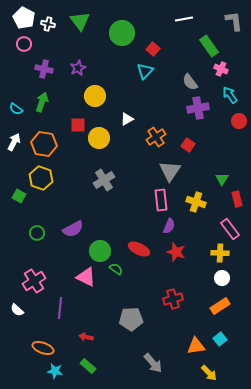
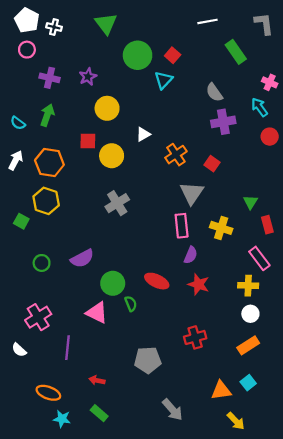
green triangle: (80, 21) -> (106, 24), moved
green circle: (122, 33) -> (138, 55), moved
pink cross: (221, 69) -> (270, 82), moved
green semicircle: (116, 269) -> (131, 304), turned 32

